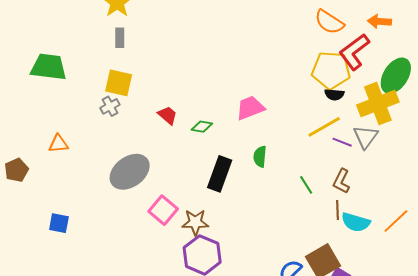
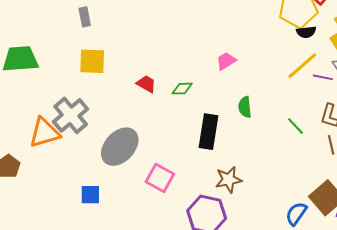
gray cross: (110, 106) -> (71, 115), moved, size x1.8
pink trapezoid: (250, 108) -> (226, 61), size x0.7
orange triangle: (58, 144) -> (44, 133), size x1.6
brown star: (195, 222) -> (229, 180), moved
blue square: (59, 223) -> (90, 195), moved

